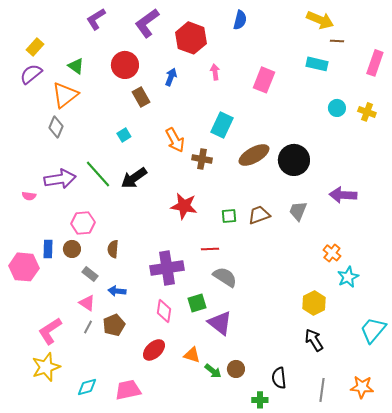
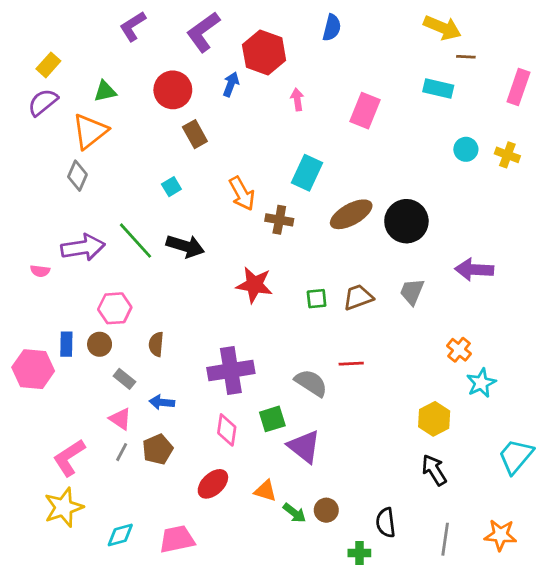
green triangle: (76, 66) -> (105, 91), turned -48
blue arrow: (171, 77) -> (231, 84), moved
black arrow: (134, 178) -> (185, 246), turned -128
red line: (210, 249) -> (351, 364), moved

